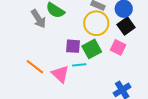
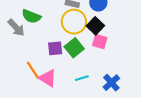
black square: (126, 26) -> (95, 26), moved
cyan line: (79, 65) -> (82, 78), moved
orange line: (35, 67) -> (33, 70), moved, turned 30

